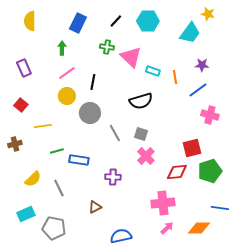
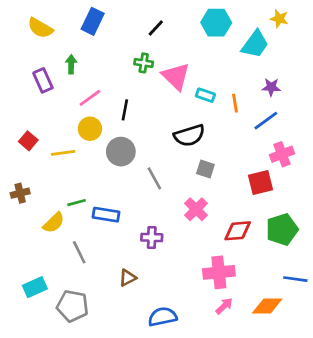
yellow semicircle: (30, 21) -> (40, 28), turned -60
cyan hexagon: (148, 21) -> (216, 23), moved
blue rectangle: (78, 23) -> (93, 21), moved
green arrow: (62, 48) -> (71, 64), moved
purple rectangle: (24, 68) -> (43, 80), moved
pink cross: (210, 115) -> (282, 154), turned -36
yellow line: (43, 126) -> (63, 153), moved
gray square: (141, 134) -> (205, 169), moved
red square: (192, 148) -> (260, 182), moved
yellow semicircle: (33, 179) -> (54, 223), moved

